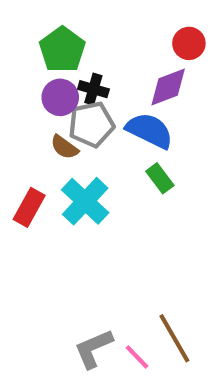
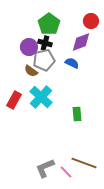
green pentagon: (62, 50) -> (49, 24), moved
blue semicircle: (149, 131) -> (72, 63), size x0.6
green rectangle: (160, 178) -> (77, 114), moved, turned 32
brown line: (174, 338) -> (84, 163), turned -40

